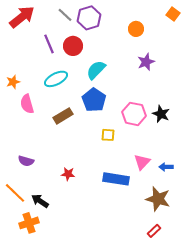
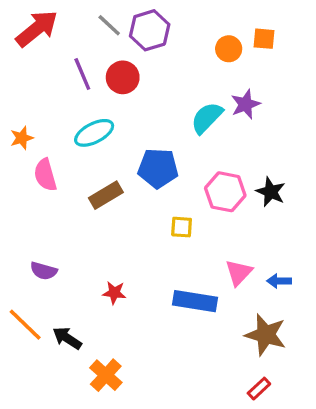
orange square: (173, 14) -> (264, 39), moved, turned -32
cyan semicircle: (96, 70) -> (207, 118), moved
blue pentagon: (94, 100) -> (158, 168), turned -30
orange cross: (29, 223) -> (106, 375), moved, turned -30

